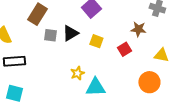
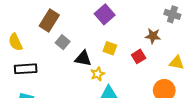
black triangle: (70, 33) -> (83, 59), moved, turned 42
gray square: (50, 35) -> (63, 42), turned 32
yellow star: (77, 73) -> (98, 74), moved

